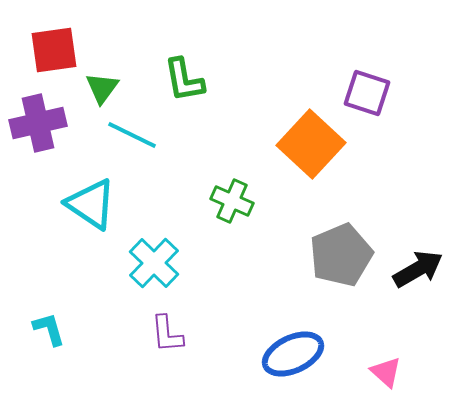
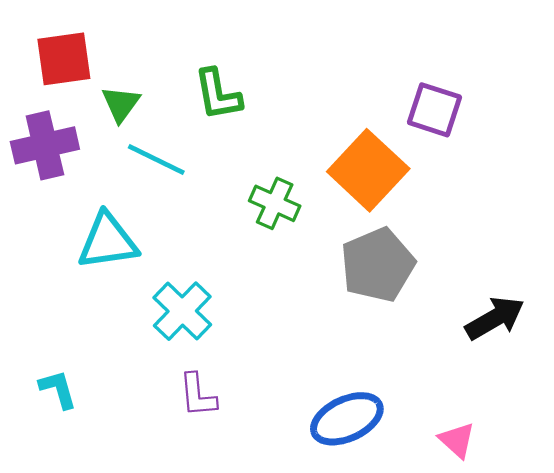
green cross: (232, 201) -> (275, 203), moved
cyan triangle: (91, 204) -> (108, 241), turned -42
gray pentagon: (341, 255) -> (378, 265), moved

